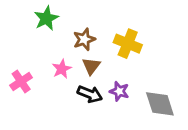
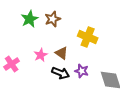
brown star: (84, 39) -> (53, 19), moved
brown triangle: (91, 66) -> (62, 53), turned -32

